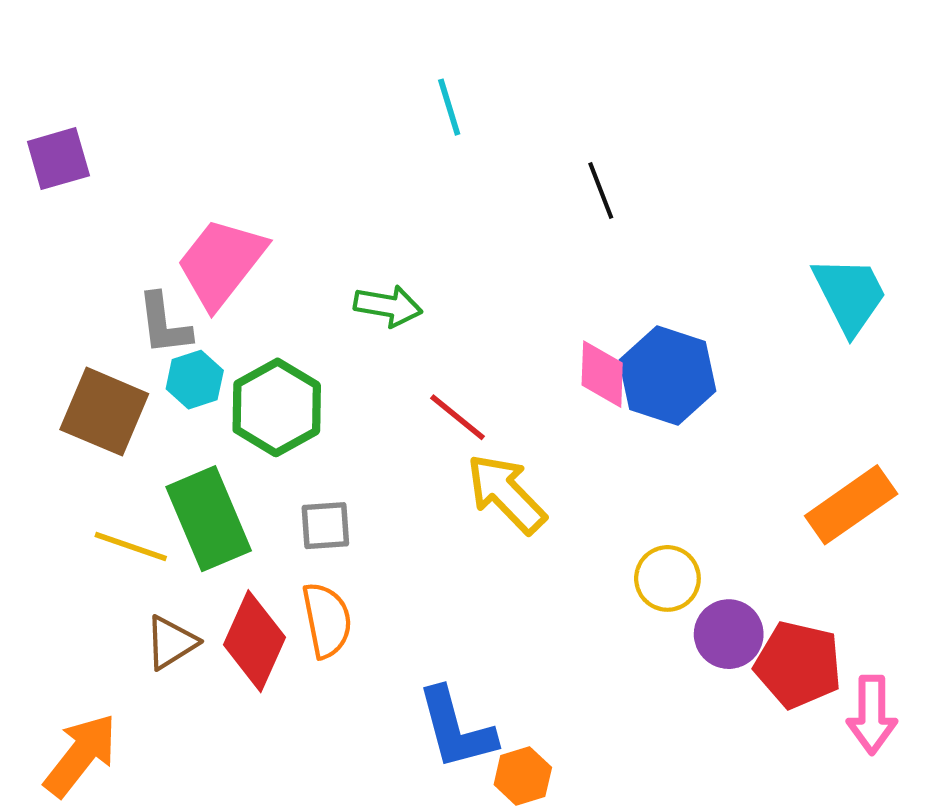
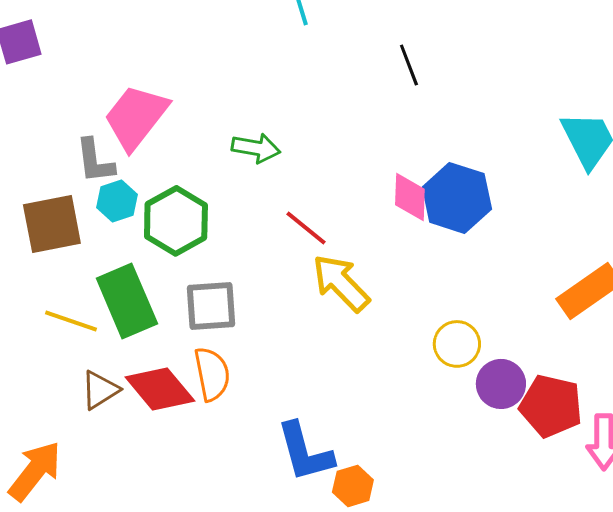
brown square: (104, 412) -> (52, 224), turned -34
gray square: (325, 526) -> (211, 306), size x1.4
red diamond: (254, 641) -> (160, 389), turned -64

